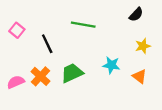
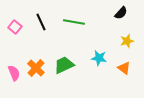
black line: (47, 44) -> (41, 22), moved
pink semicircle: (16, 82) -> (14, 73), turned 91

